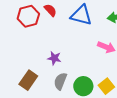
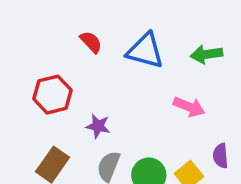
red hexagon: (28, 16) -> (53, 95), moved

